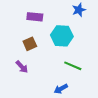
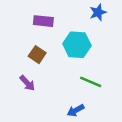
brown square: (30, 44) -> (37, 55), turned -32

